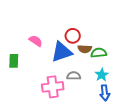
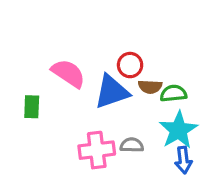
pink semicircle: (36, 41) -> (68, 73), size x1.5
cyan star: (102, 75) -> (178, 130), size x1.6
gray semicircle: (74, 76) -> (132, 145), moved

